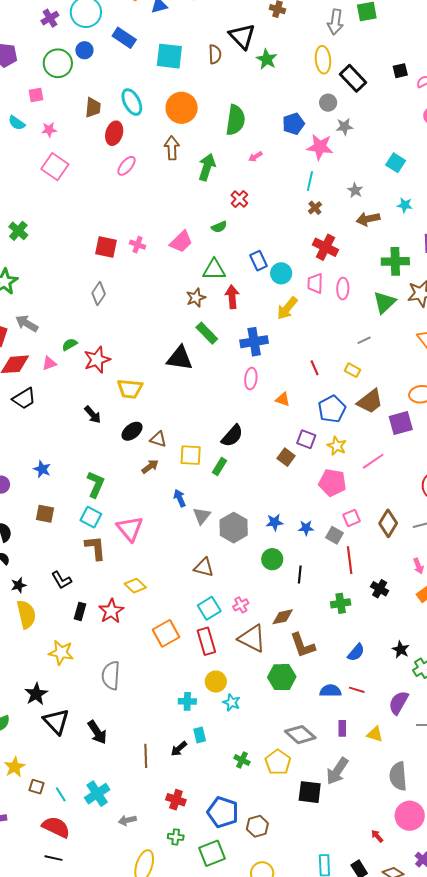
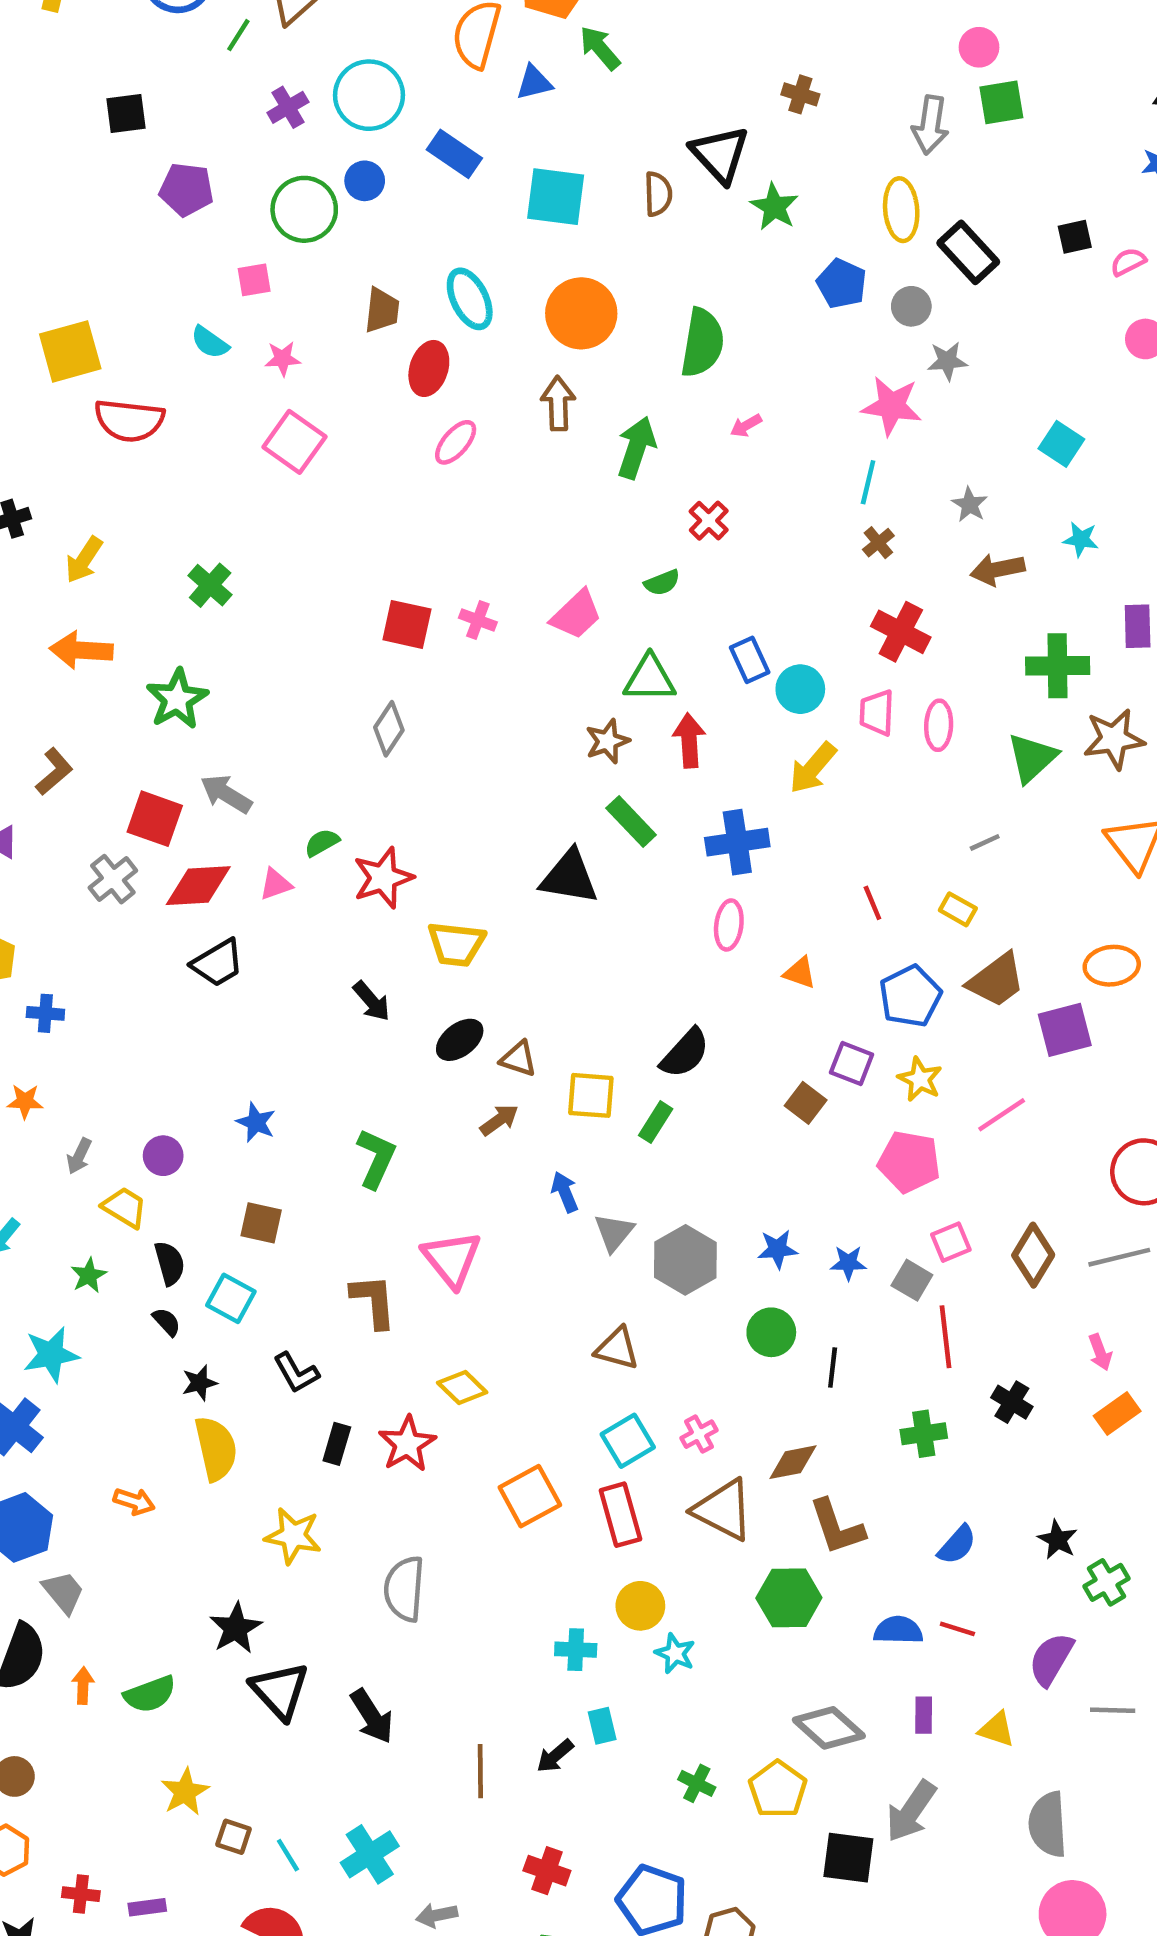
blue pentagon: (293, 124) -> (842, 284), moved, turned -30
cyan square: (91, 517) -> (231, 1298), moved

